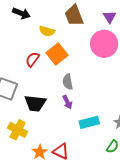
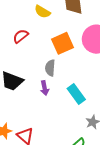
orange square: (57, 54) -> (63, 43), moved
cyan rectangle: (89, 122) -> (76, 94), moved, turned 54

